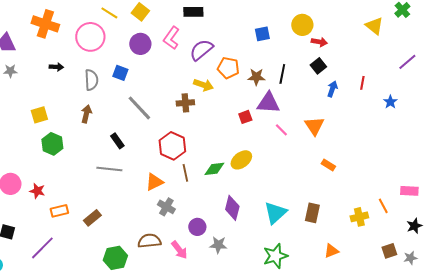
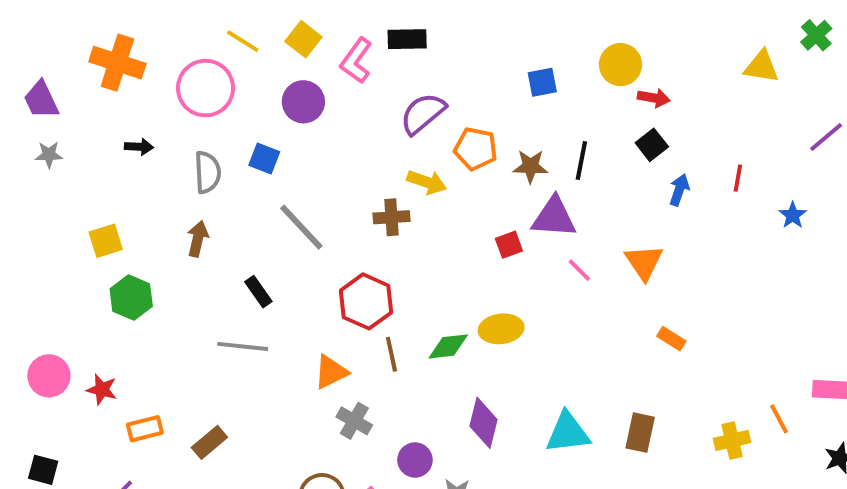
yellow triangle: (374, 26) -> (761, 67), turned -30
pink L-shape: (171, 38) -> (356, 61), moved
yellow ellipse: (241, 160) -> (501, 329), turned 30
cyan triangle: (275, 213) -> (568, 433), turned 35

